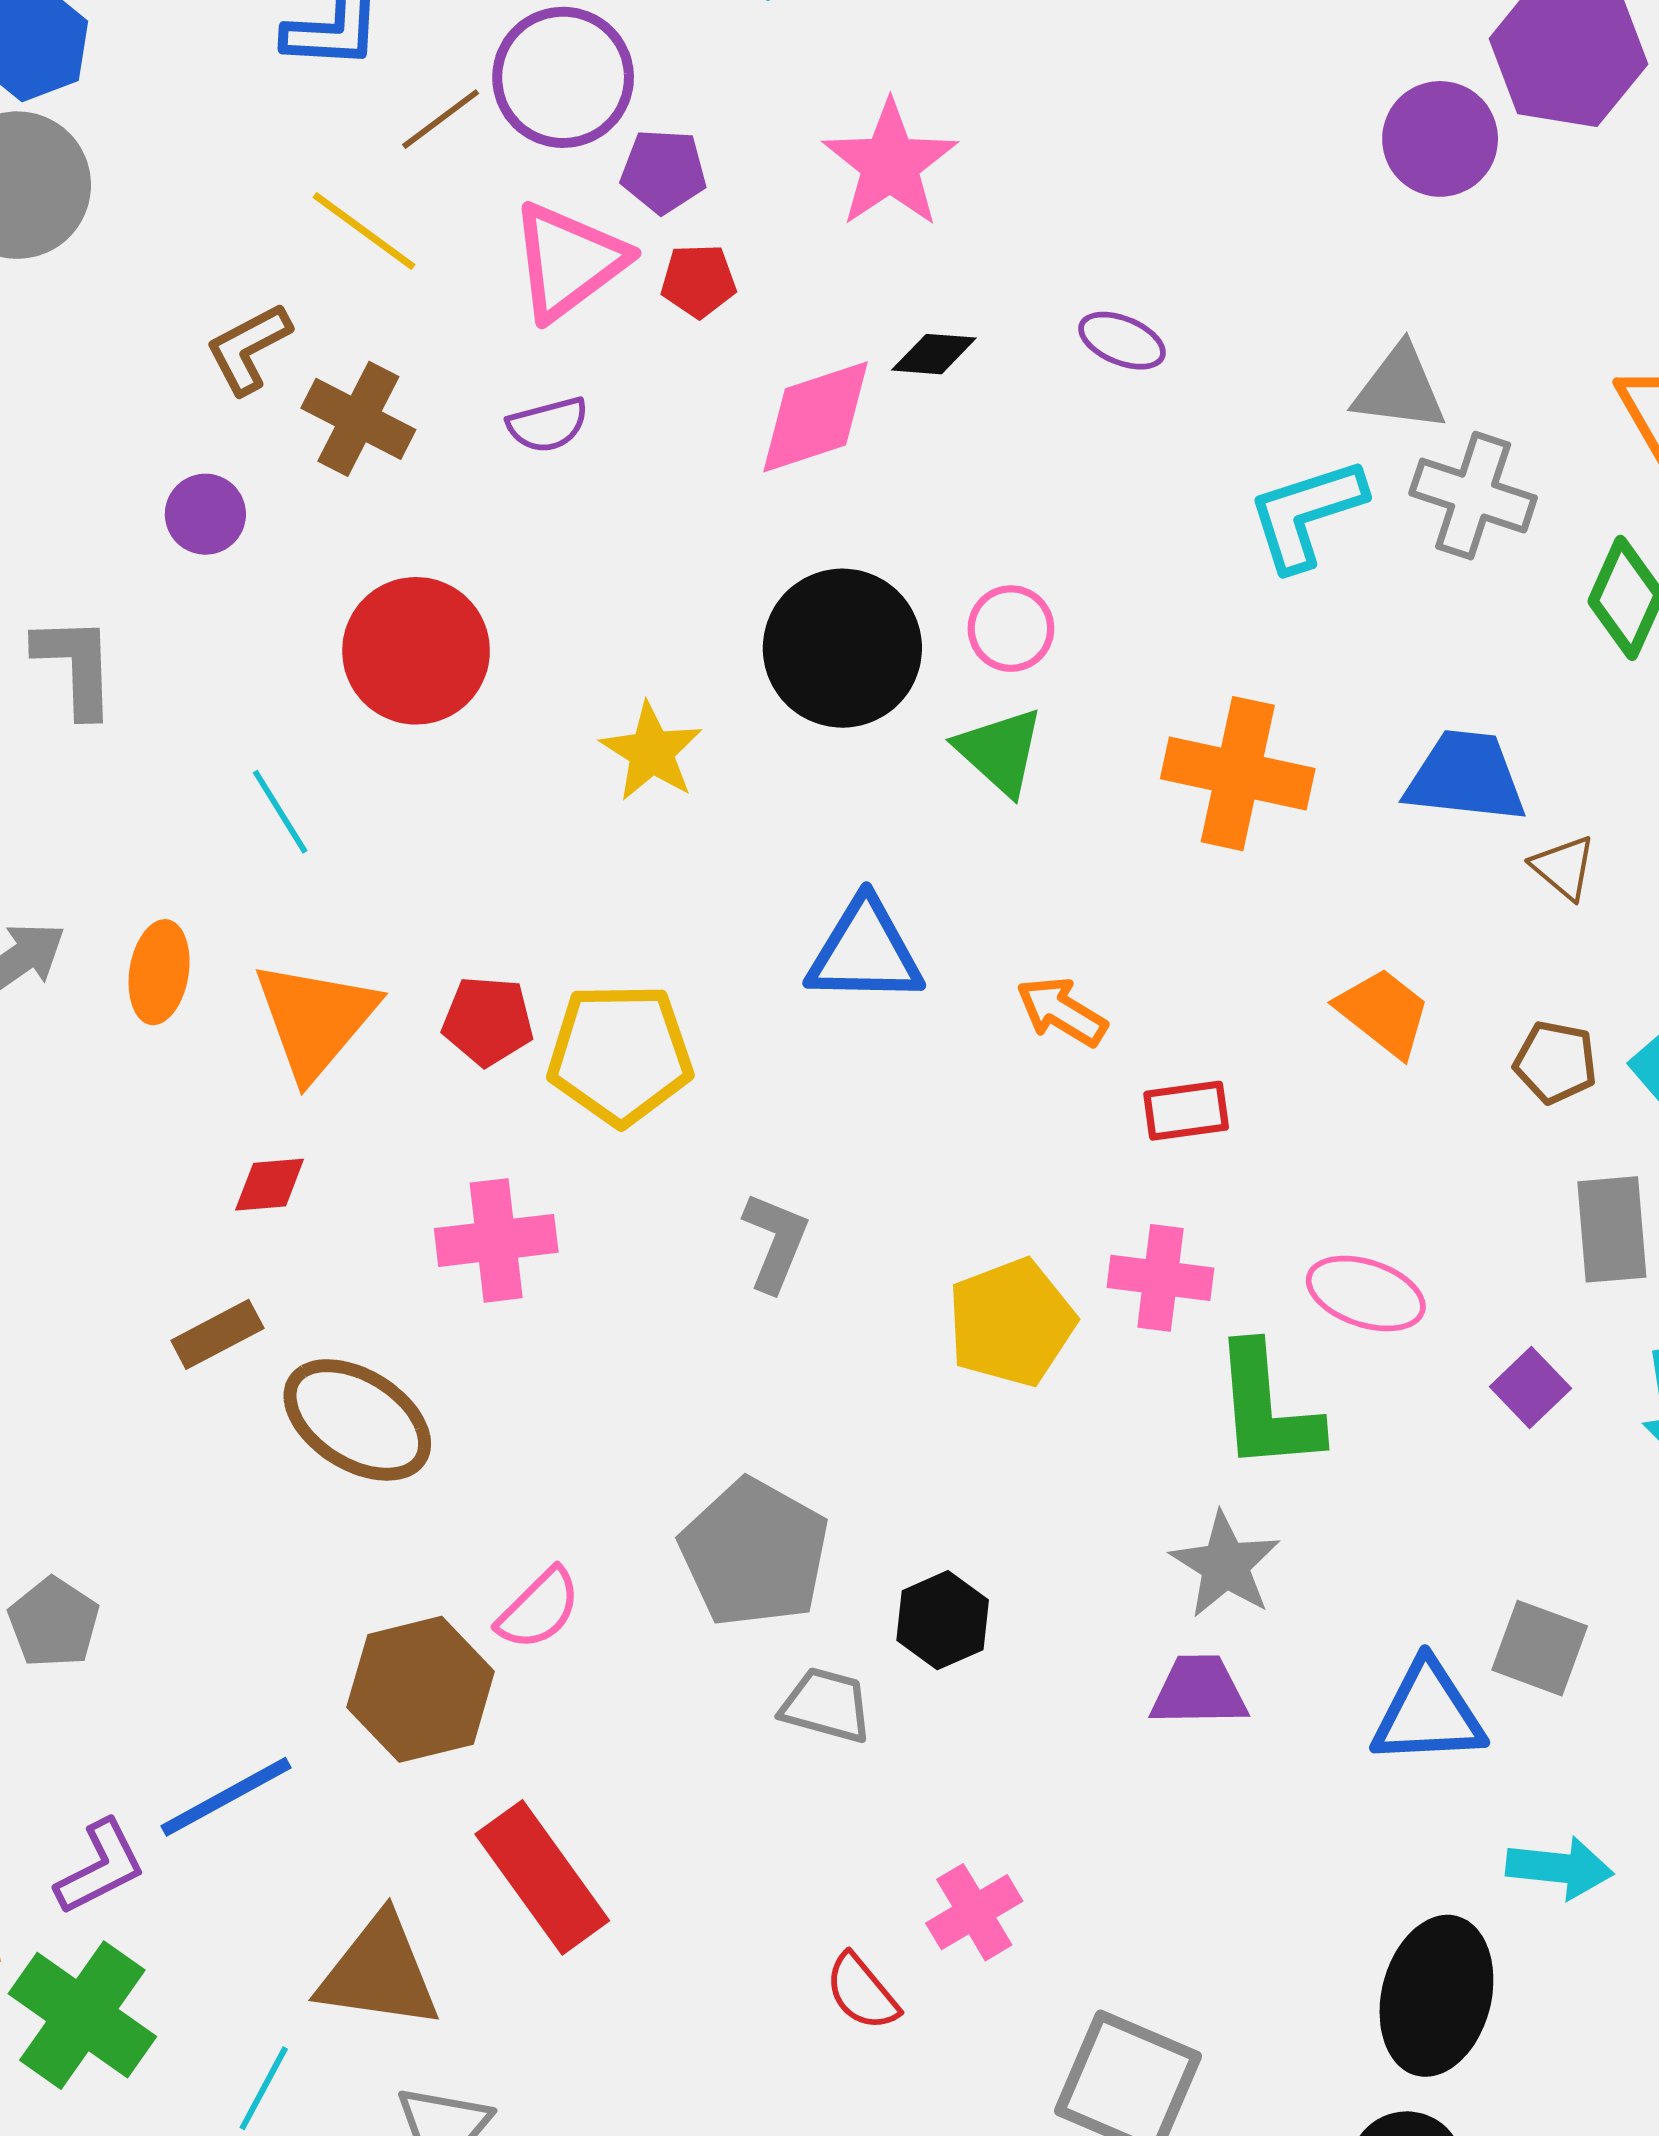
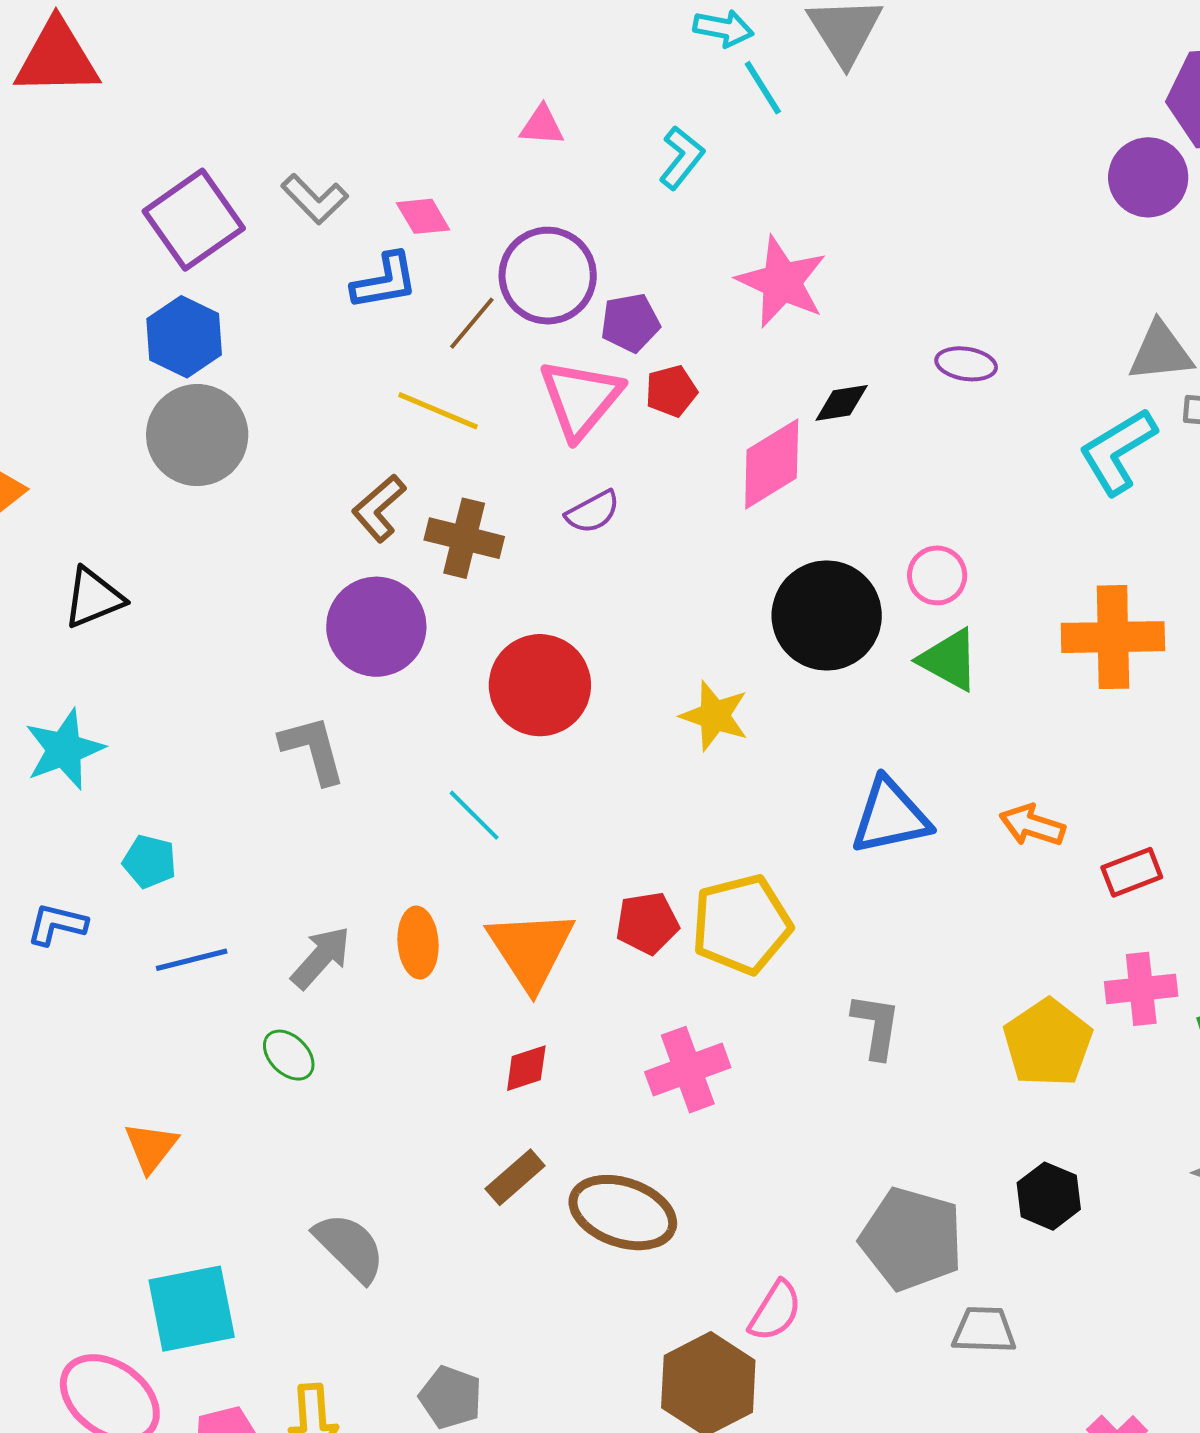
purple circle: (205, 514) -> (376, 627), size x1.8
black hexagon: (943, 1620) -> (1049, 1196), moved

